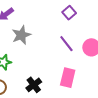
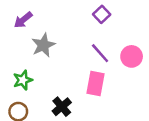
pink rectangle: (68, 78) -> (96, 84), moved

